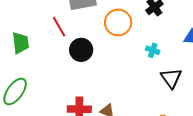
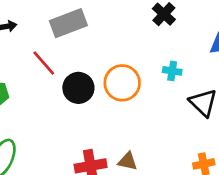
orange circle: (118, 23) -> (122, 83), moved

